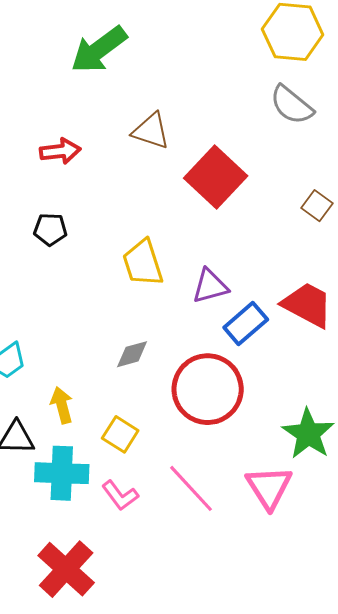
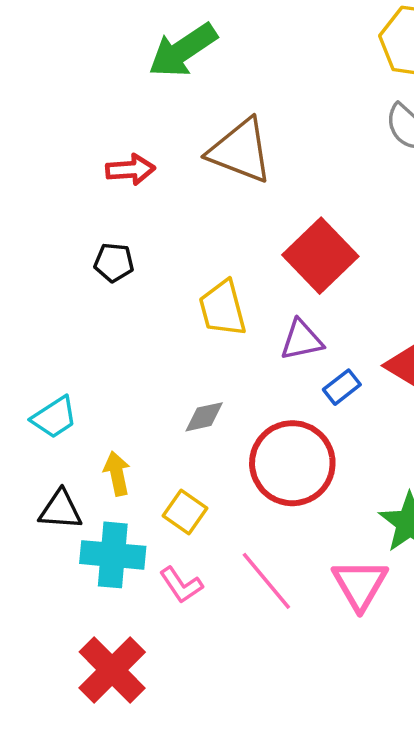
brown triangle: (151, 131) -> (240, 151), size x1.5
red square: (216, 177) -> (320, 256), moved
blue rectangle: (246, 324) -> (342, 387), size x0.7

